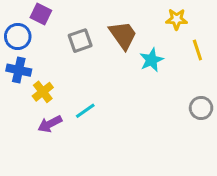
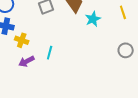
yellow cross: (43, 92) -> (22, 40), turned -32
cyan line: (85, 111) -> (50, 53), turned -40

